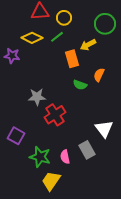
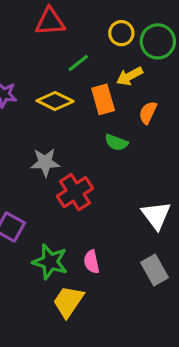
yellow circle: (64, 18) -> (121, 33), moved
yellow diamond: (32, 38) -> (55, 101), moved
orange semicircle: (99, 75) -> (148, 113), moved
gray rectangle: (87, 150) -> (154, 270), moved

